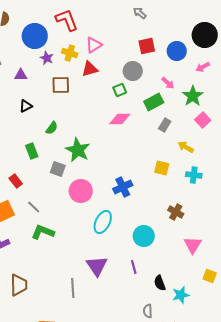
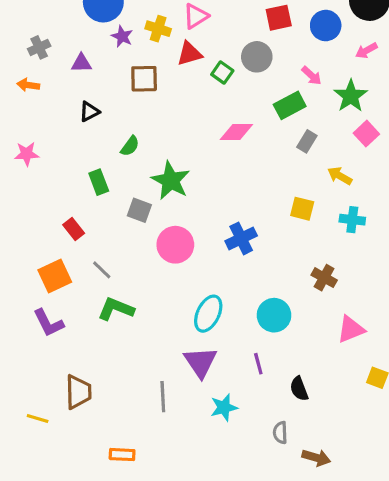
green square: (120, 90) -> (222, 72), moved, turned -32
cyan ellipse: (103, 222) -> (208, 314), moved
pink triangle: (193, 245) -> (351, 329), turned 36
cyan star: (181, 295) -> (224, 408), moved

